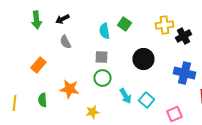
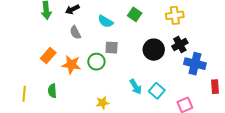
cyan semicircle: (104, 31) -> (106, 21), moved, turned -49
black cross: (183, 36) -> (180, 45), moved
green circle: (102, 78) -> (96, 62), moved
orange star: (69, 89) -> (71, 65), moved

